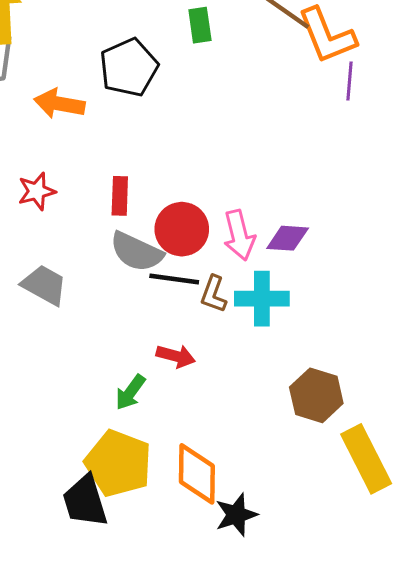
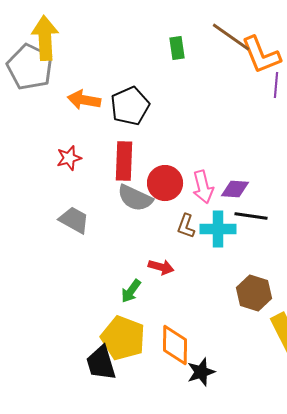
black pentagon: (129, 67) -> (130, 106), moved
red rectangle: (120, 196) -> (124, 161), size x1.5
black line: (174, 279) -> (251, 216), moved

